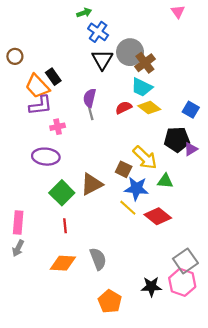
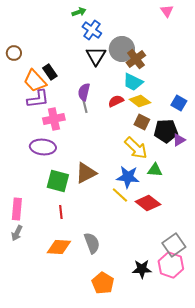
pink cross: (58, 127) -> (54, 119), size x1.5
brown square: (124, 169) -> (142, 122), moved
green square: (62, 193) -> (58, 181), turned -30

